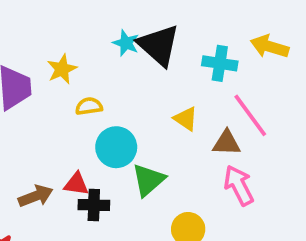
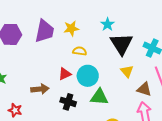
black triangle: (159, 45) -> (121, 44), moved
green triangle: (148, 180) -> (99, 97), turned 30
red triangle: (76, 184) -> (65, 74), moved, turned -48

